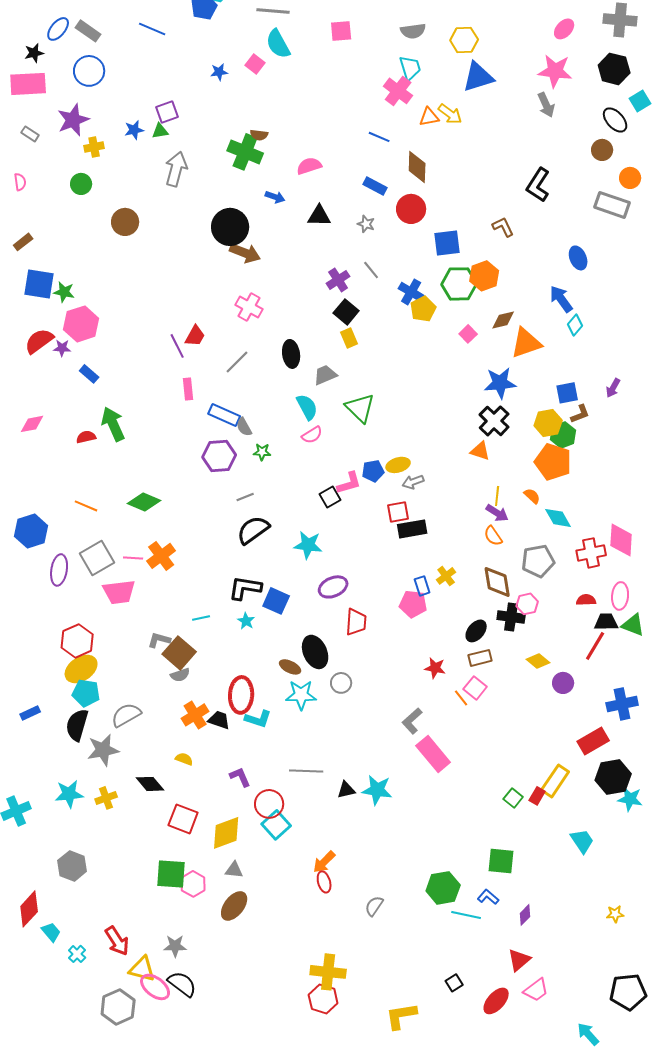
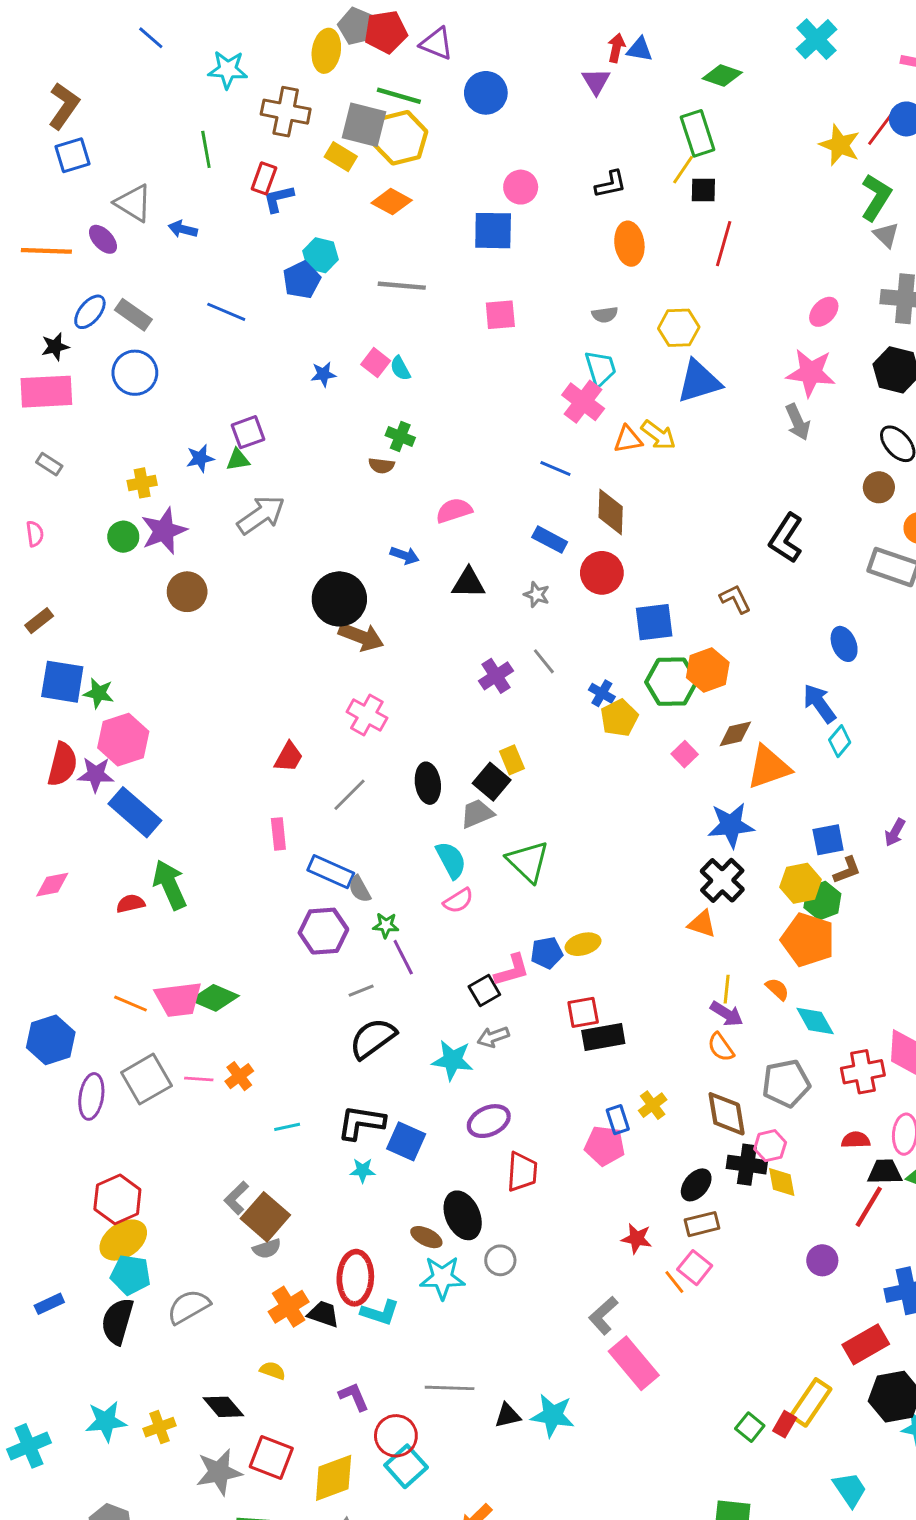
gray semicircle: (413, 31) -> (605, 315), size x0.7
cyan semicircle: (278, 44) -> (400, 368), moved, size x0.6
purple star: (73, 120) -> (164, 531), moved
green cross: (245, 152) -> (400, 437), moved, size x0.6
gray arrow: (176, 169) -> (261, 515), turned 40
blue cross: (411, 292) -> (602, 693), size x0.7
black square: (346, 312) -> (492, 782), moved
red semicircle: (39, 341) -> (62, 764), turned 140
purple line: (177, 346) -> (403, 957), moved
purple star: (62, 348) -> (96, 774), size x1.4
blue rectangle: (89, 374) -> (135, 812), size x1.8
gray arrow: (413, 482) -> (493, 1037), moved
orange cross: (161, 556) -> (239, 1076), size x0.7
pink trapezoid: (119, 592) -> (178, 999), moved
cyan line: (201, 618) -> (287, 1127), moved
cyan star: (246, 621) -> (363, 1170), turned -30
gray L-shape: (159, 640) -> (236, 1198), turned -60
yellow diamond: (538, 661) -> (782, 1182), moved, turned 40
gray star: (103, 750) -> (219, 1472), moved

